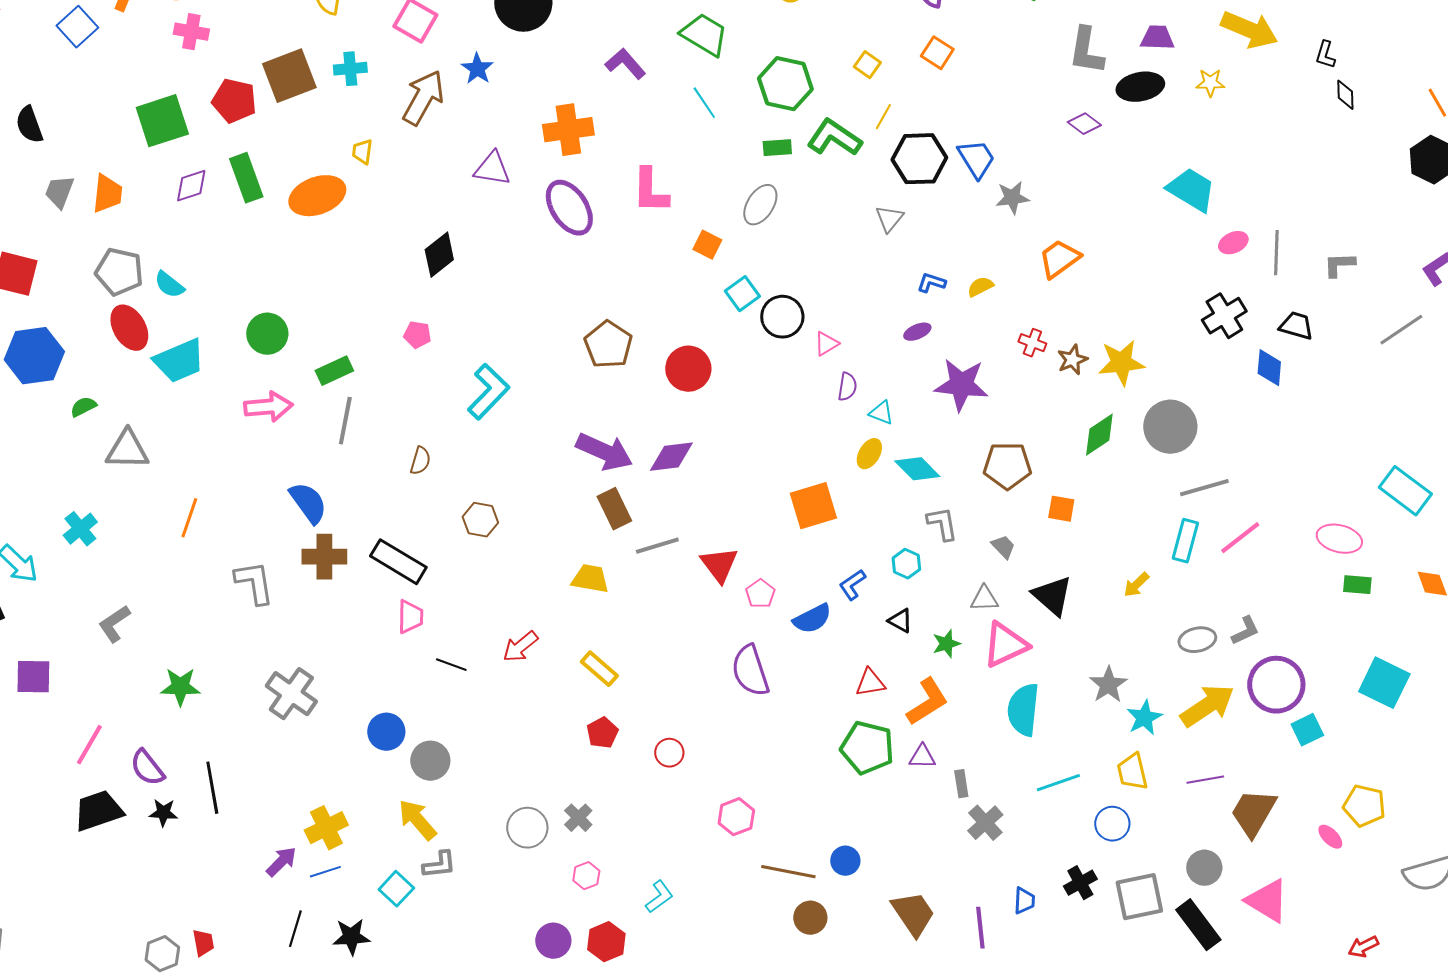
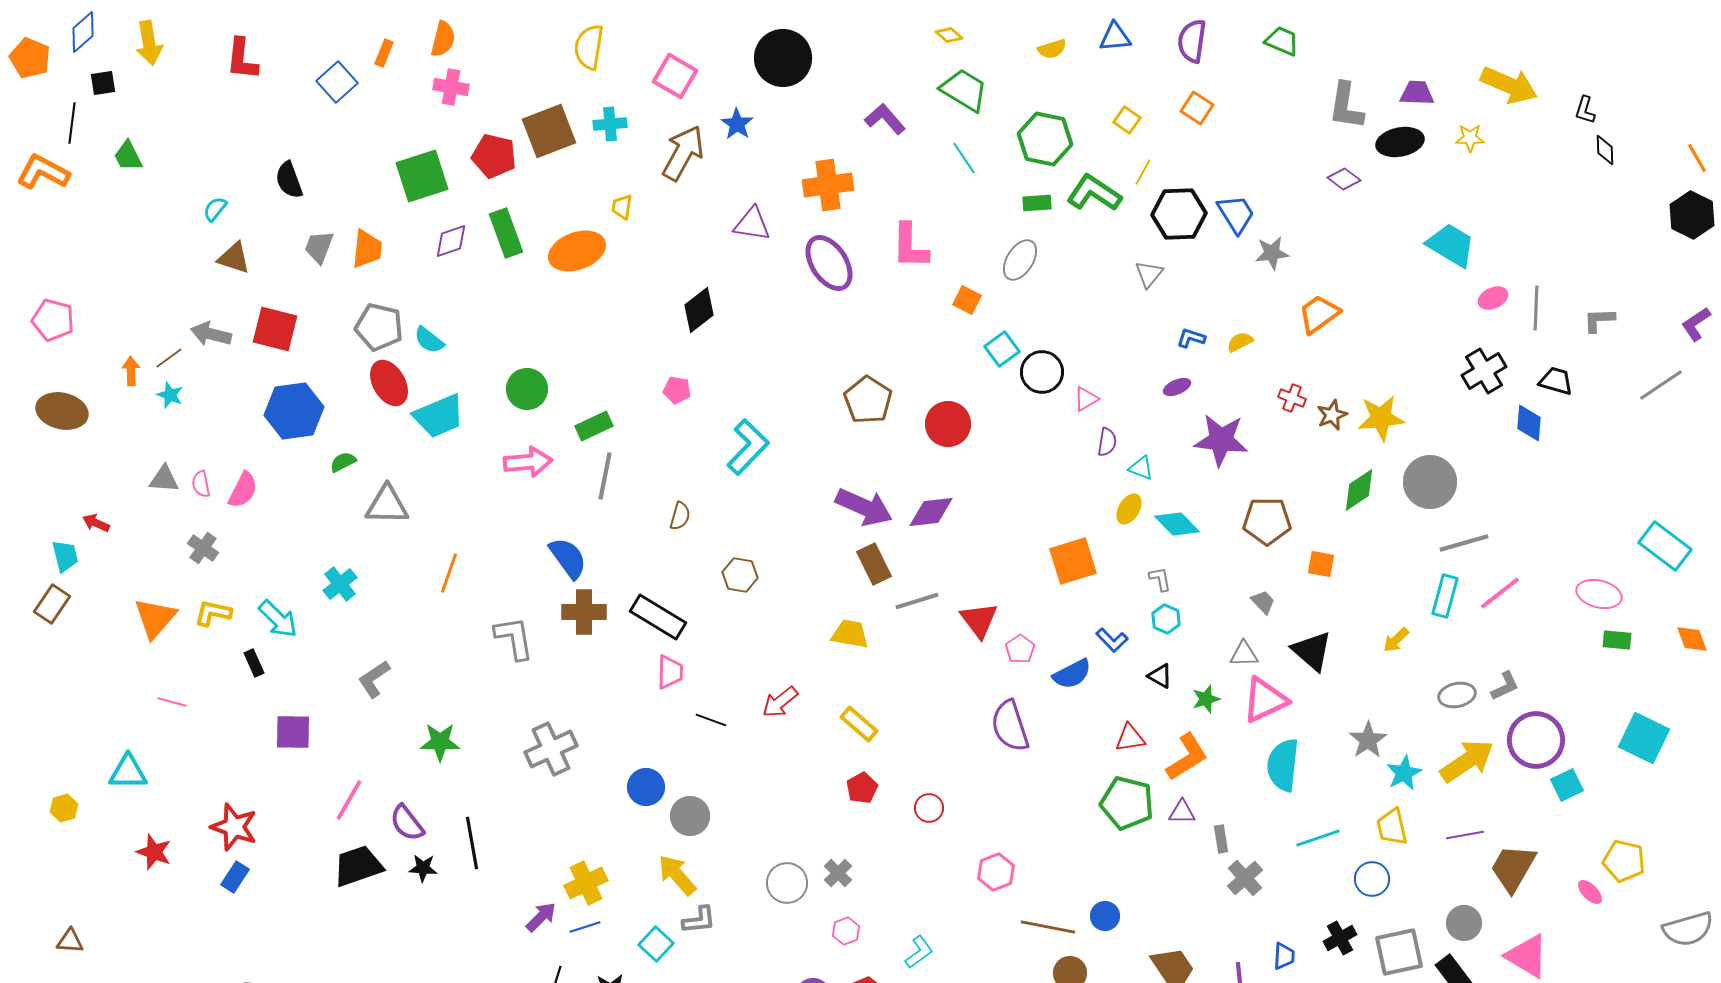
gray L-shape: (942, 524) -> (1160, 579), moved, size x0.7
blue L-shape: (852, 585) -> (1112, 640), turned -100
gray cross: (291, 694) -> (551, 749), turned 30

